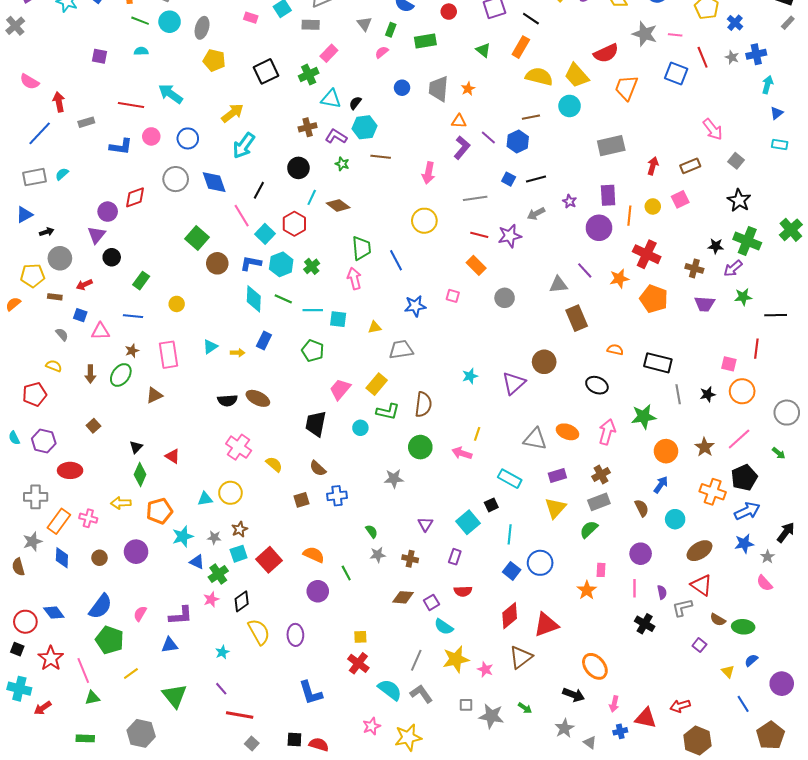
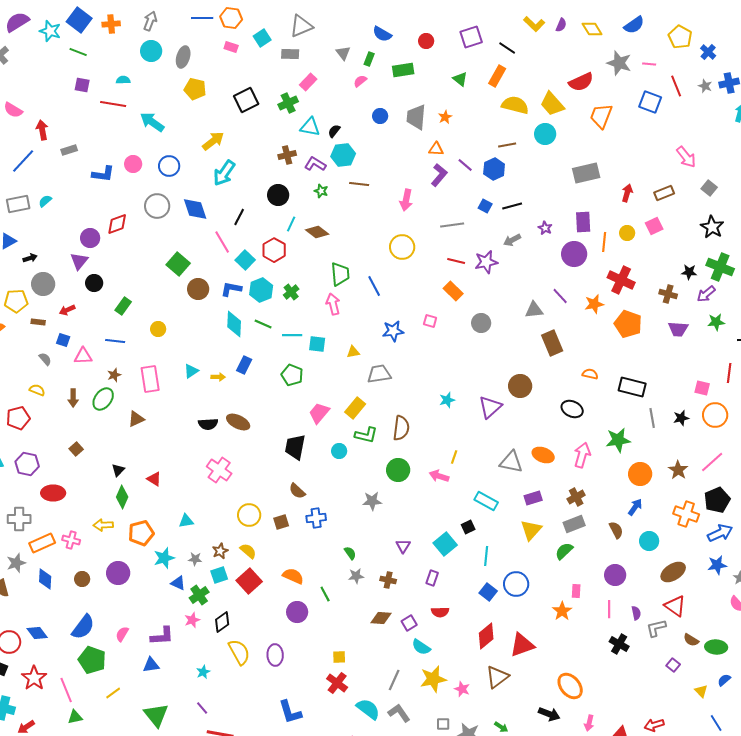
green line: (140, 21) -> (78, 52), moved
red line: (131, 105) -> (113, 104), moved
yellow semicircle: (274, 464) -> (248, 551), moved
yellow circle: (230, 493) -> (249, 515), moved
orange rectangle: (59, 521) -> (42, 543), turned 30

